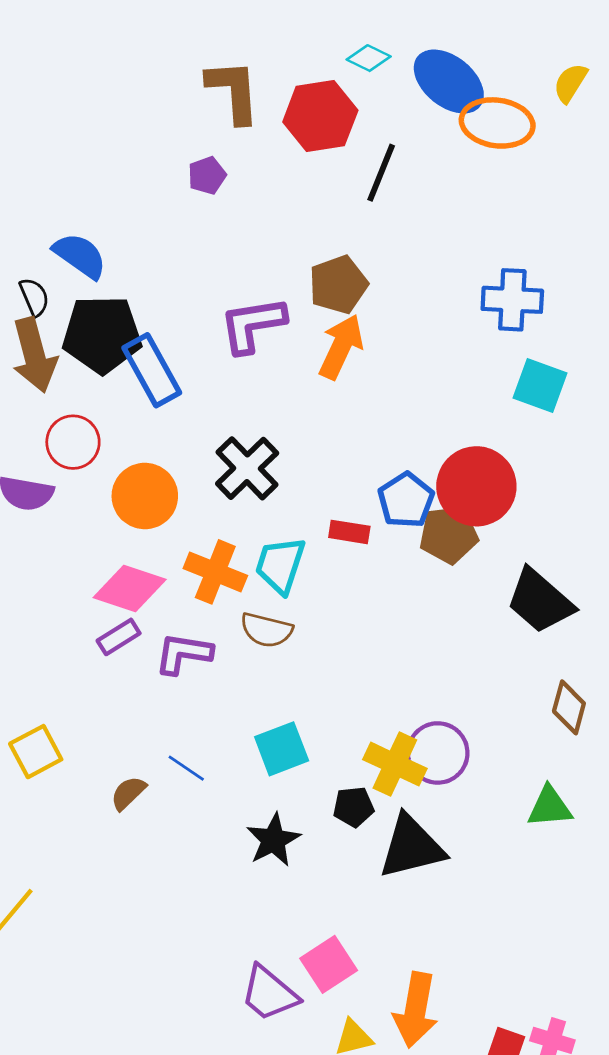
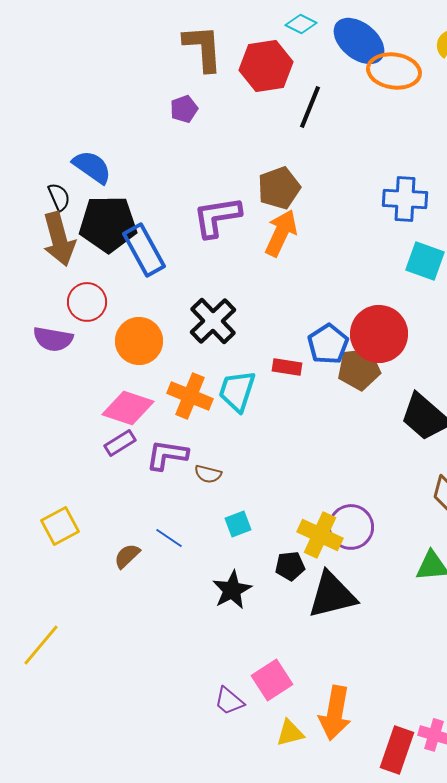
brown semicircle: (266, 630) -> (208, 474), moved, size x0.7
cyan square: (282, 749) -> (238, 524), size x0.7
purple trapezoid: (269, 993) -> (229, 701), size x0.7

